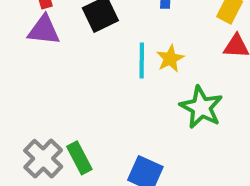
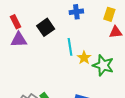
yellow star: (170, 59) -> (84, 58), moved

